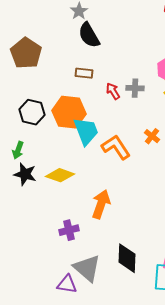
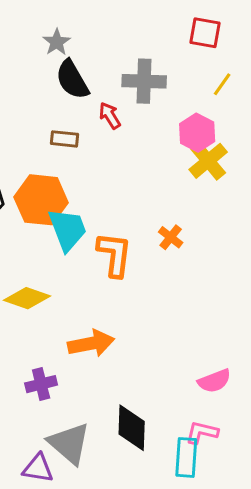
gray cross: (135, 88) -> (144, 81), moved, size x1.5
red arrow: (113, 91) -> (110, 116), moved
orange L-shape: (116, 147) -> (114, 254), turned 40
orange arrow: (101, 204) -> (91, 343), turned 60

